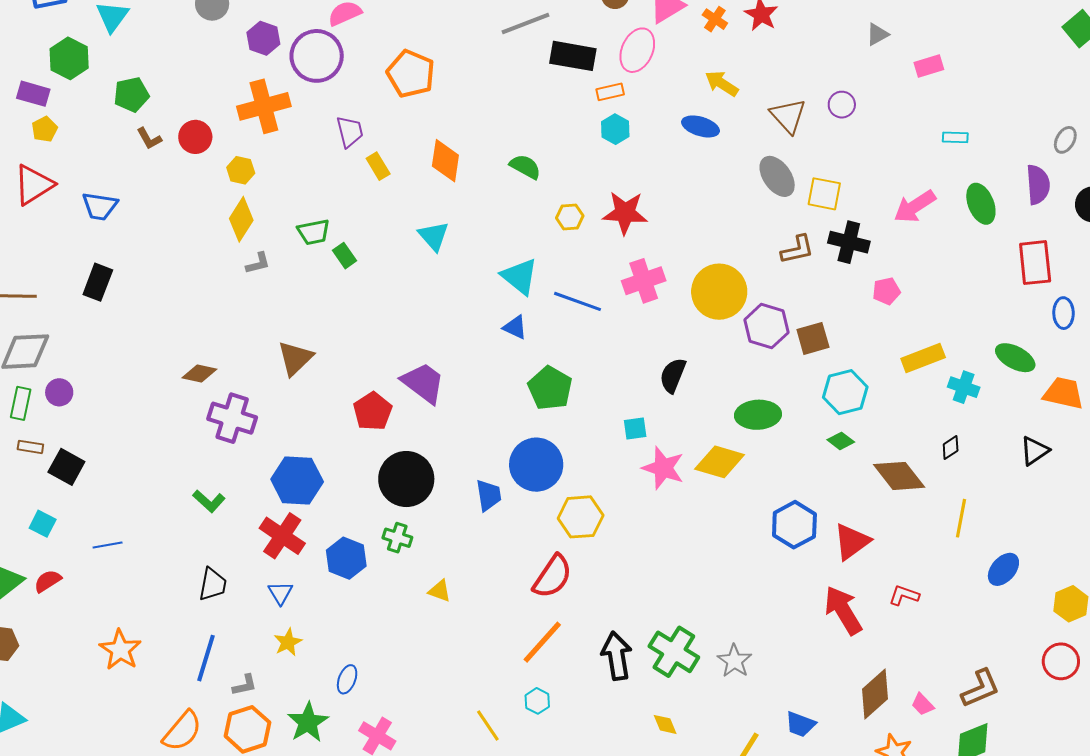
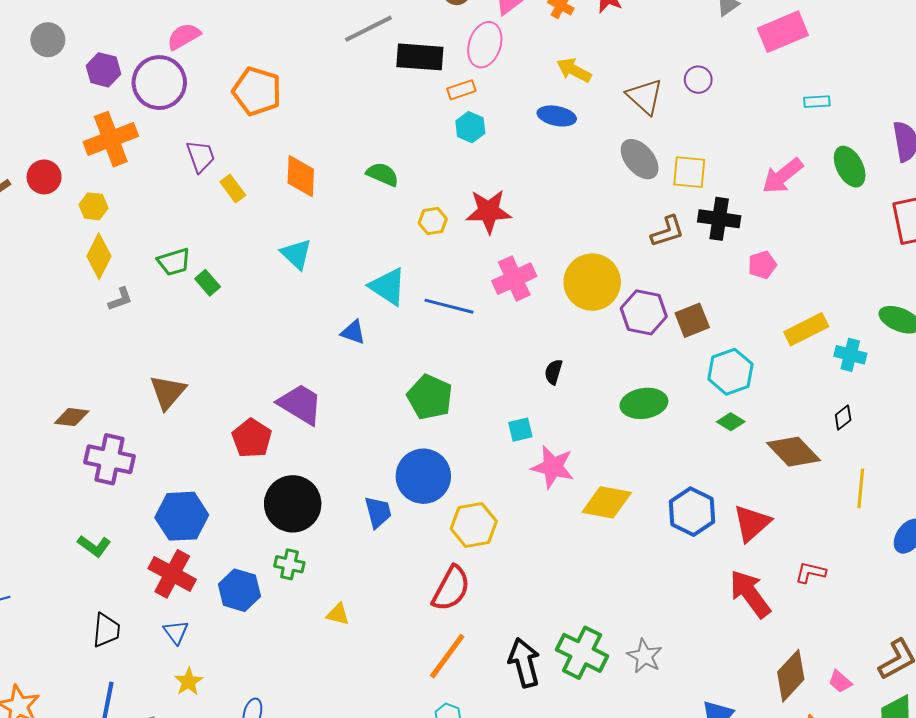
pink rectangle: (929, 66) -> (783, 32), size x1.6
blue triangle: (515, 327) -> (353, 332), moved
black semicircle: (673, 375) -> (553, 372), size x0.7
yellow diamond: (720, 462) -> (607, 502), moved

